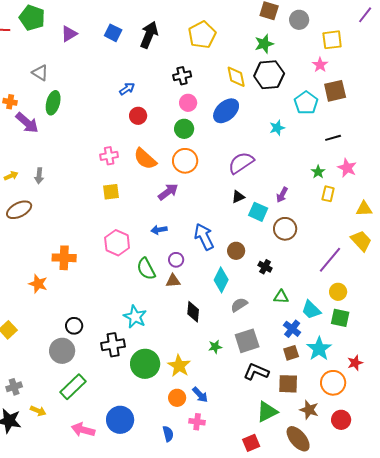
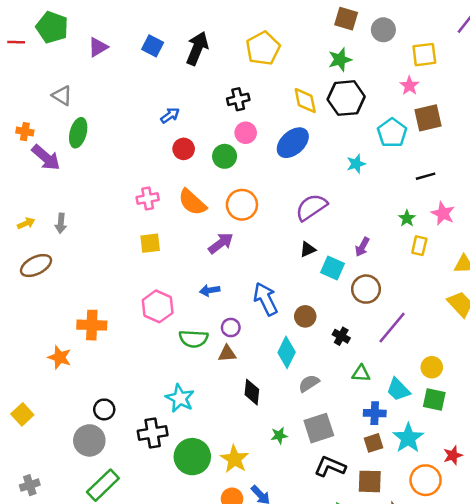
green circle: (184, 129) -> (225, 156), moved
purple line: (330, 260) -> (392, 328), moved
green semicircle: (146, 269) -> (194, 339), turned -60
blue cross: (292, 329) -> (375, 413), turned -36

